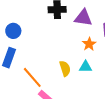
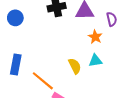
blue circle: (13, 31) -> (15, 18), moved

